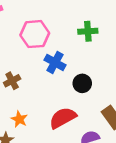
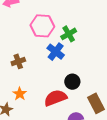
green cross: (88, 31) -> (69, 34), moved, turned -35
black circle: (82, 83) -> (72, 82), moved

